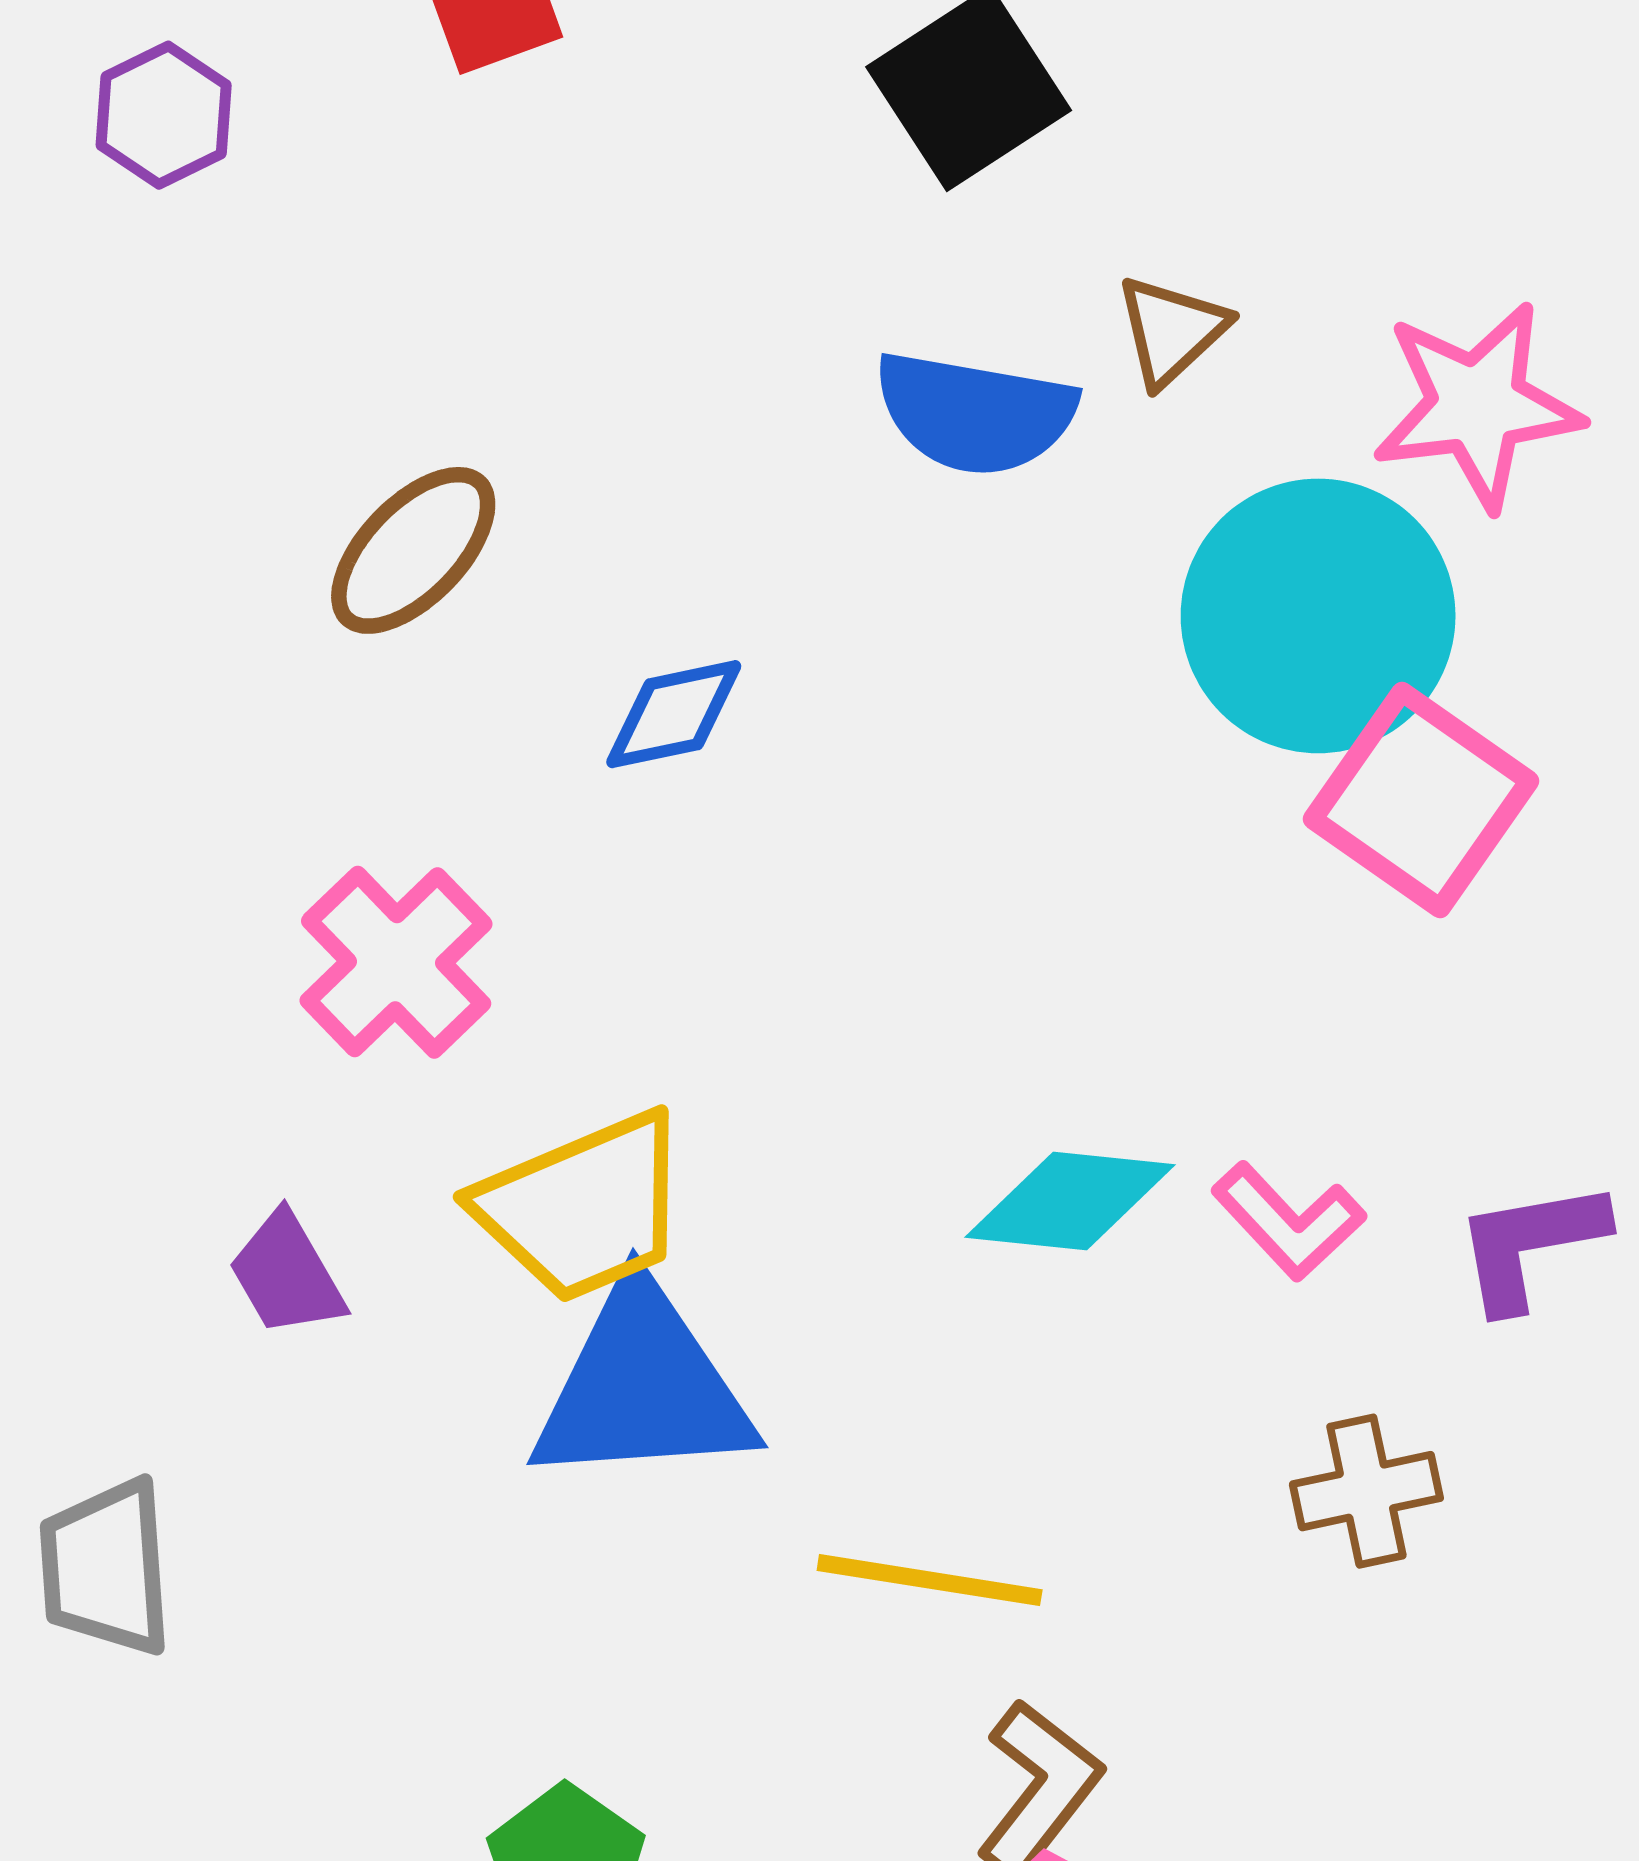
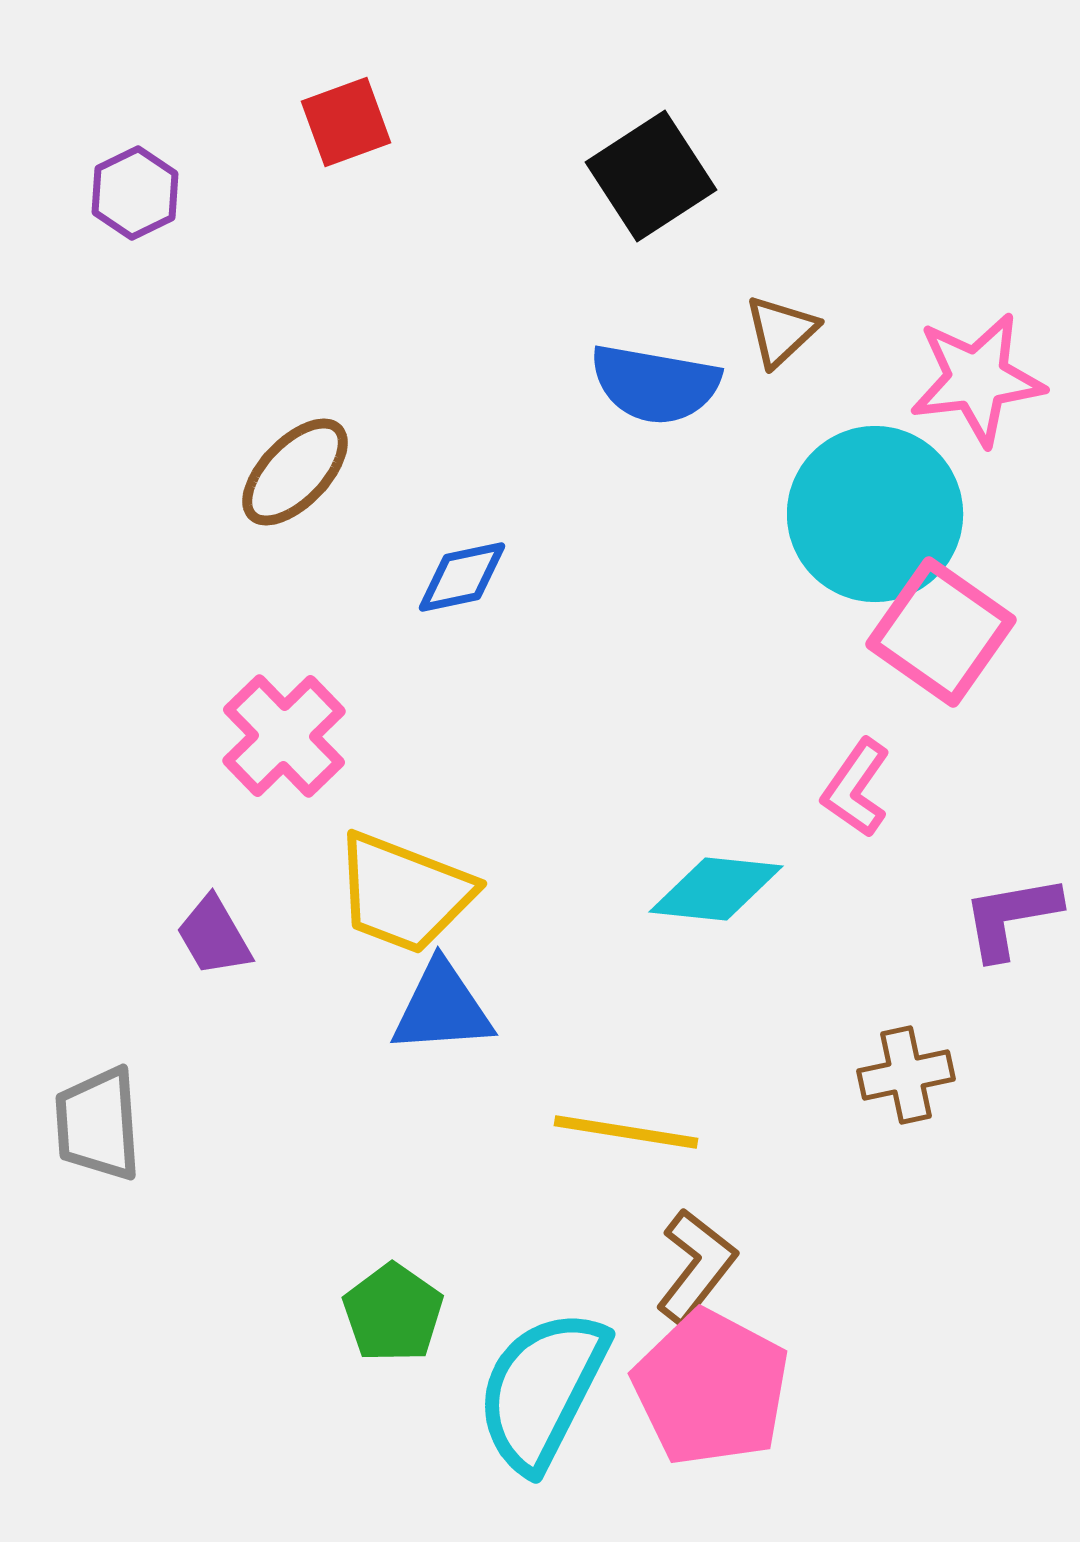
yellow trapezoid: (583, 1207) -> (404, 893), turned 44
pink L-shape: (1288, 1221) -> (856, 788), moved, turned 78
blue triangle: (643, 1387) -> (442, 1008), size x0.7

